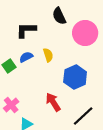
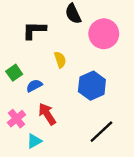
blue semicircle: (26, 57) -> (34, 86), moved
red arrow: (53, 102) -> (47, 114), moved

